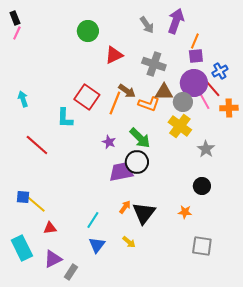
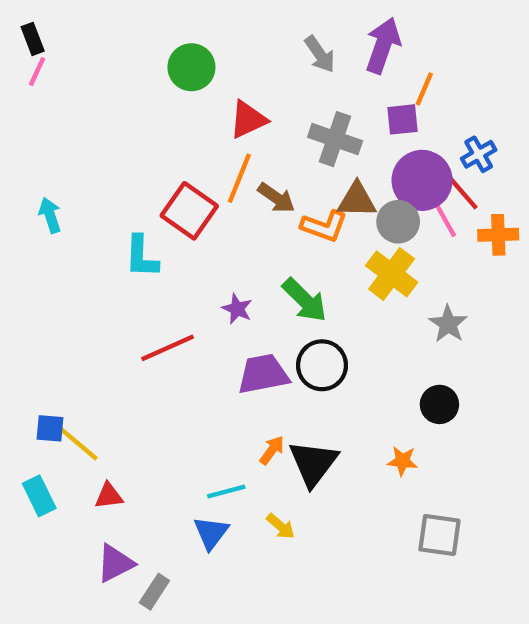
purple square: (196, 56) -> (402, 119), moved
orange line: (115, 103) -> (239, 178), moved
red line: (37, 145) -> (168, 348), moved, turned -65
black circle: (137, 162) -> (322, 365), moved
cyan line: (93, 220) -> (226, 491), moved, turned 42
cyan rectangle: (22, 248) -> (39, 496), moved, size x0.7

